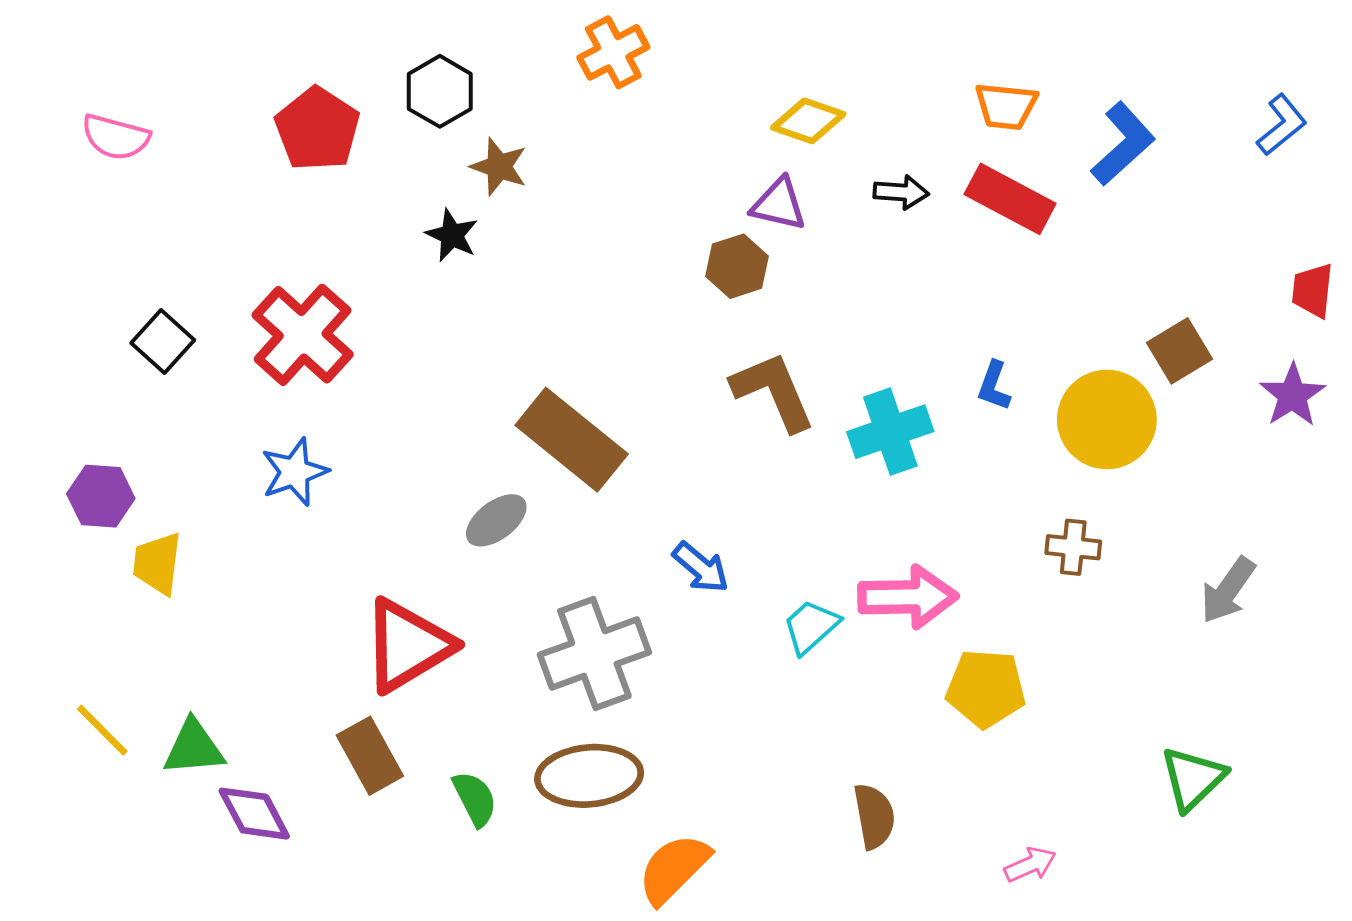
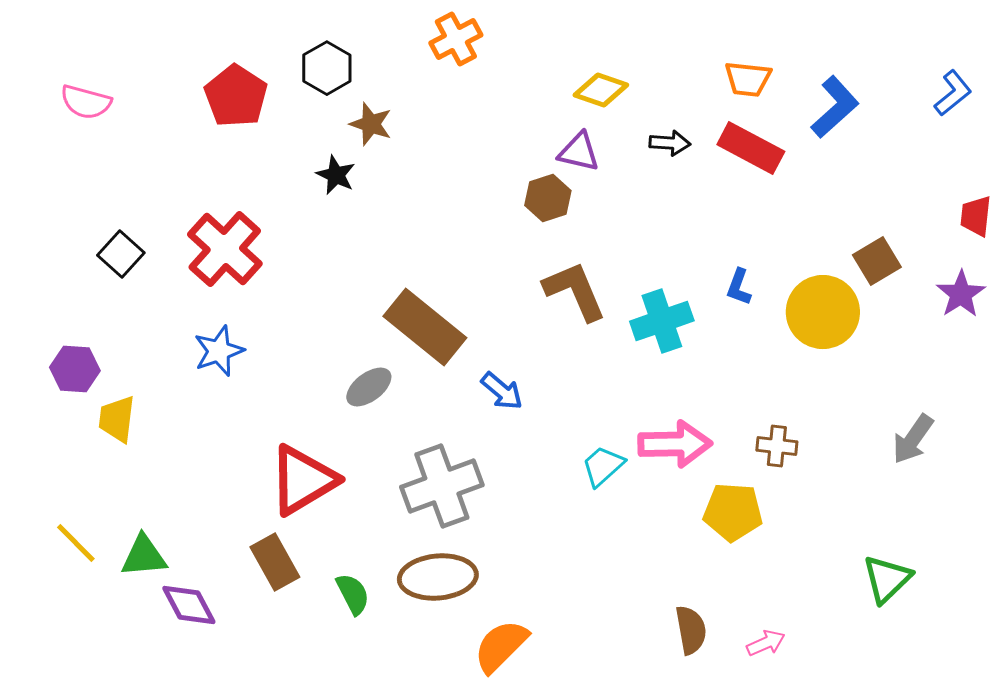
brown cross: (1073, 547) -> (777, 446), moved
blue arrow: (701, 567) -> (502, 391), moved
brown semicircle: (874, 816) -> (691, 630), moved

